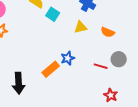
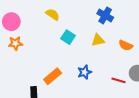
cyan square: (53, 14) -> (68, 37), moved
orange rectangle: (51, 69) -> (53, 76), moved

